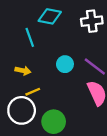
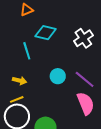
white cross: (92, 21) -> (83, 38), turned -30
yellow line: (33, 92) -> (17, 99), moved

